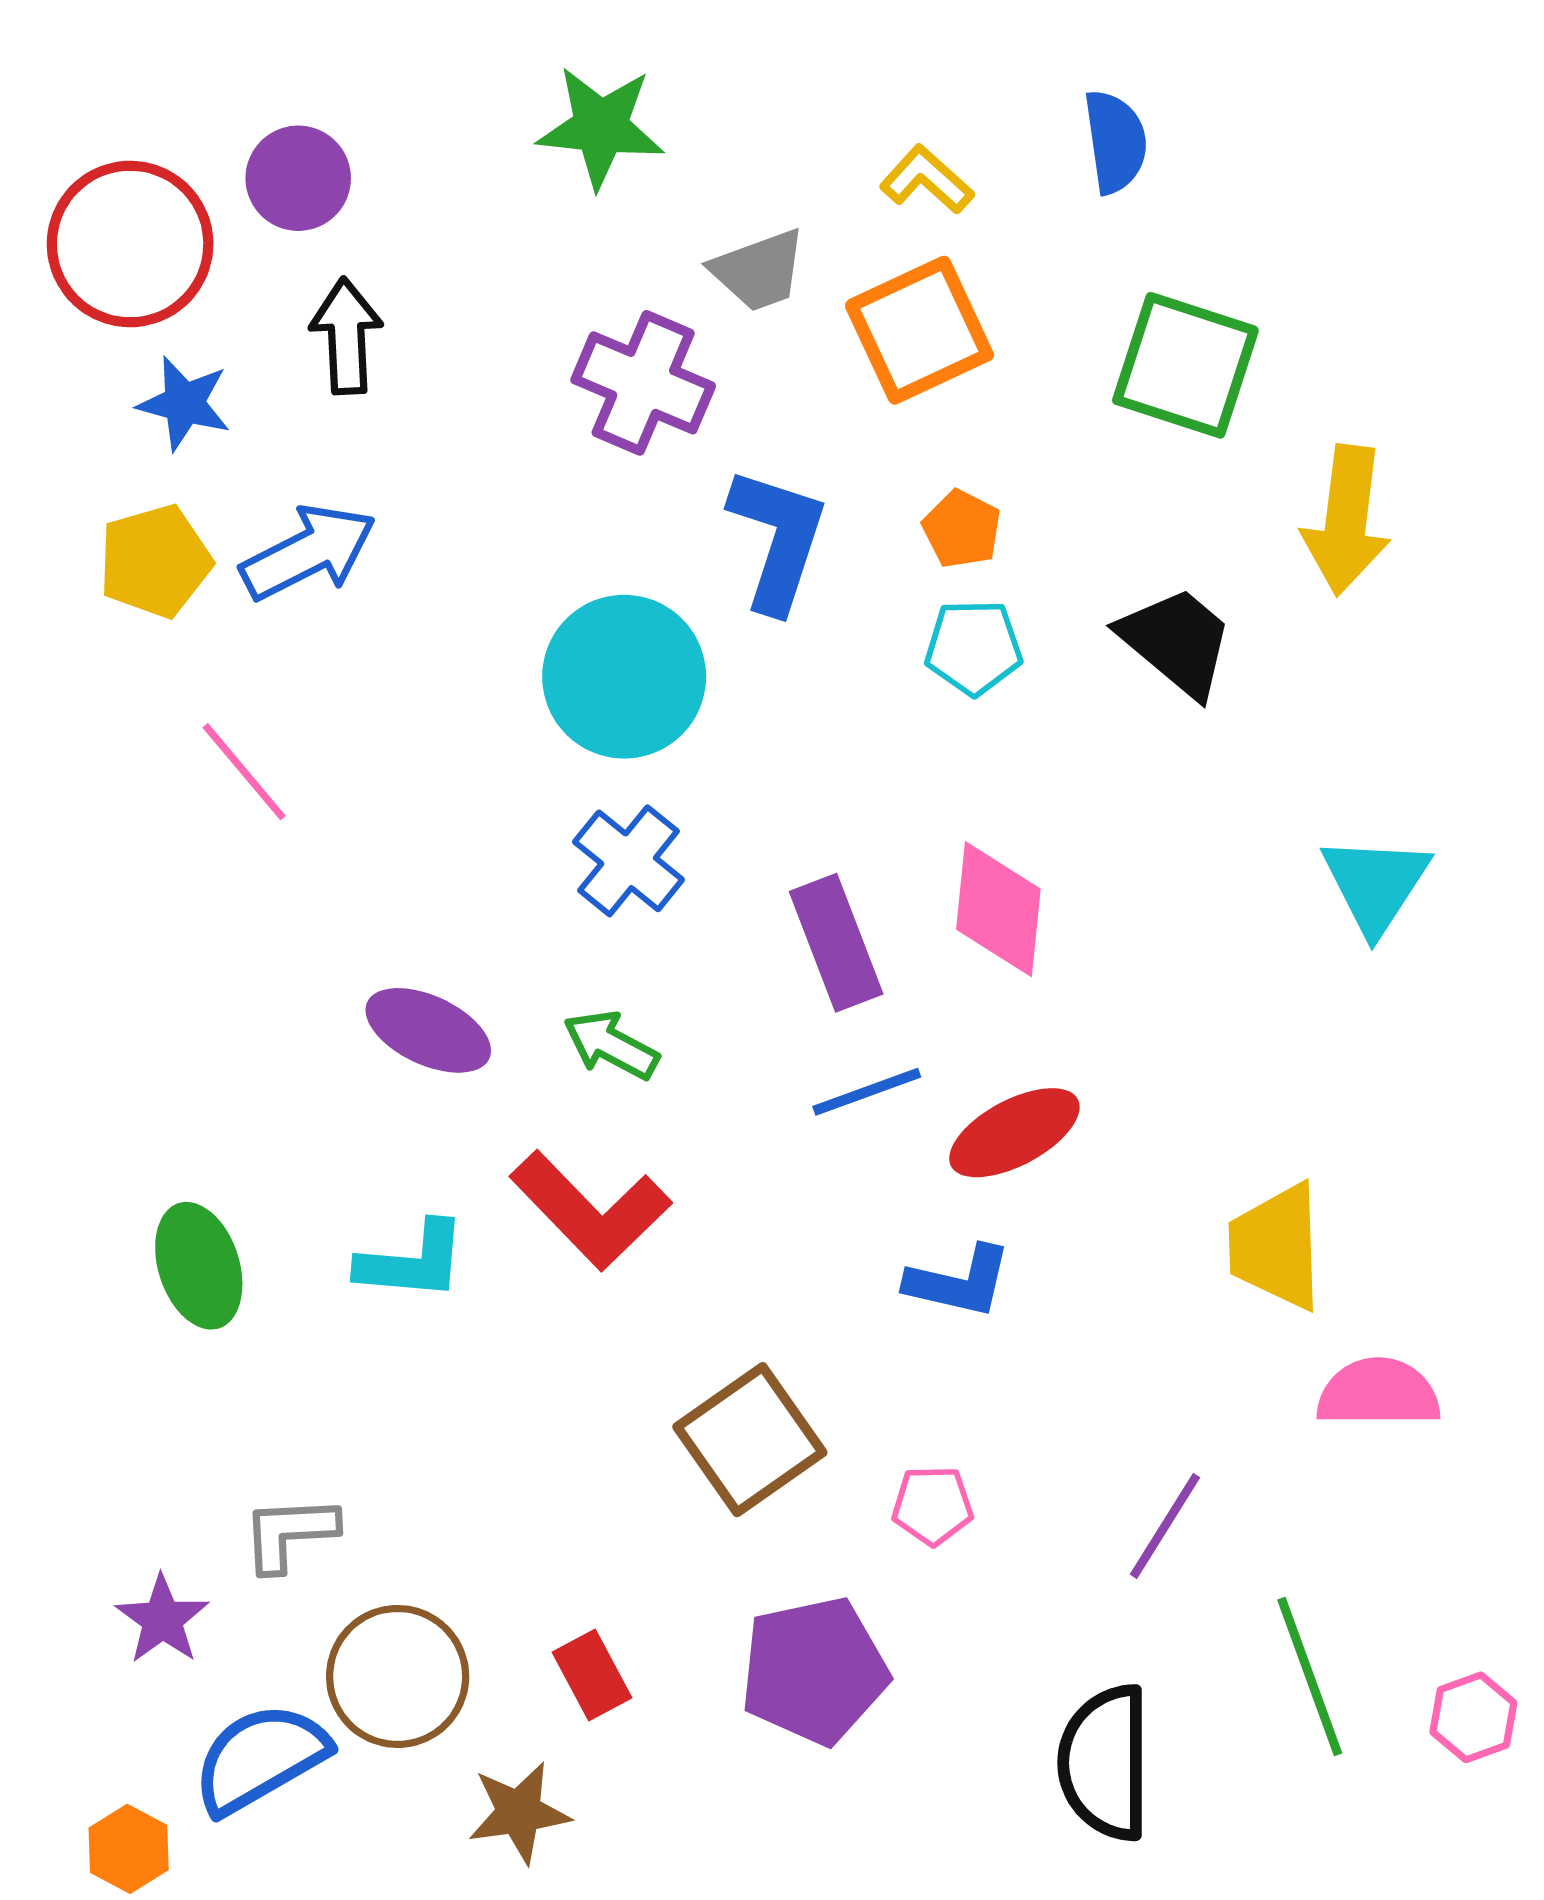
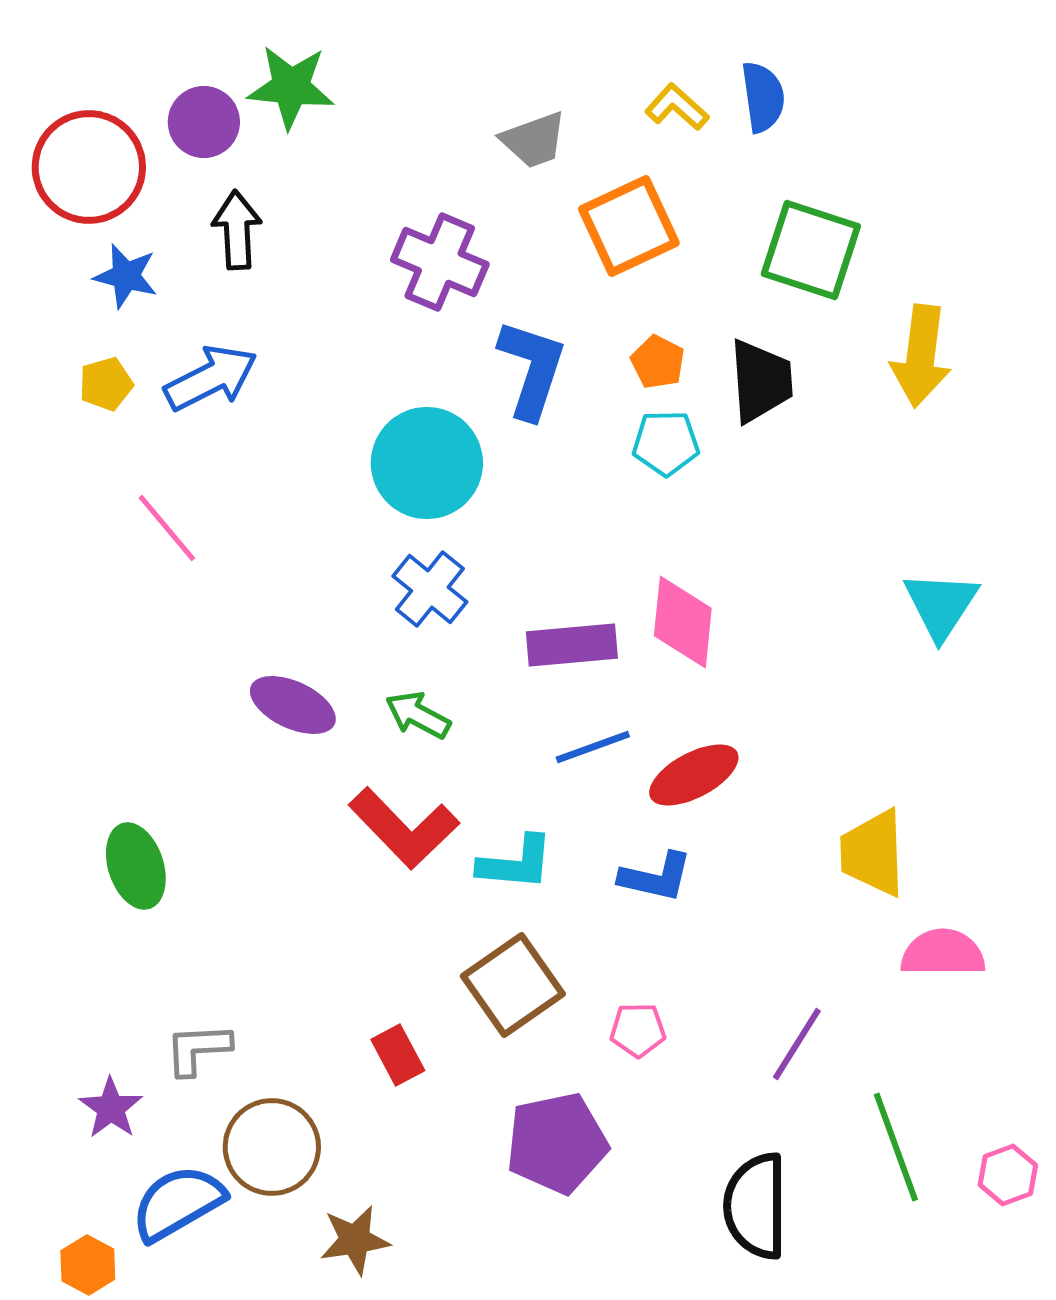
green star: (601, 127) -> (291, 87), moved
yellow L-shape: (927, 180) -> (677, 107), moved
gray trapezoid: (759, 270) -> (534, 140), moved
yellow pentagon: (155, 561) -> (106, 384), size x0.7
black trapezoid: (1177, 642) -> (761, 381), moved, turned 46
purple rectangle: (836, 943) -> (572, 645), turned -74
cyan L-shape: (412, 1261) -> (516, 863), moved
red rectangle: (592, 1675) -> (398, 1055), moved

